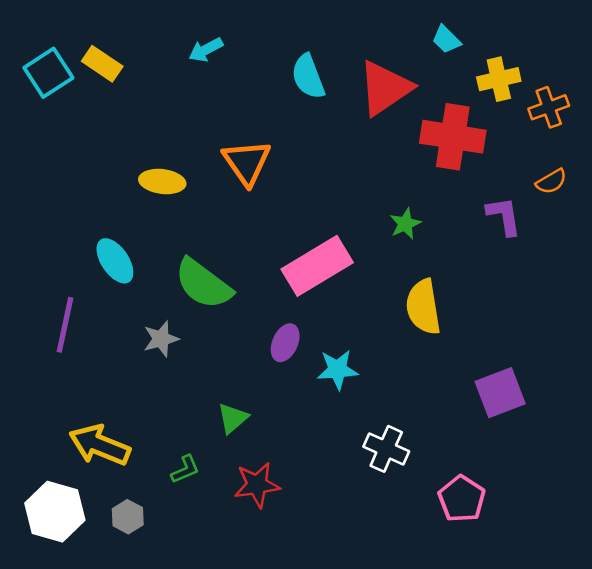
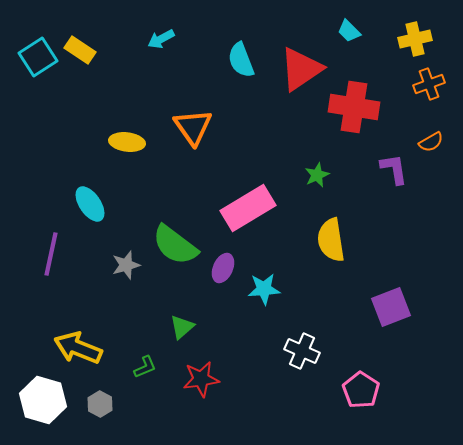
yellow cross: (499, 79) -> (415, 39), moved
green semicircle: (203, 284) -> (175, 245), moved

